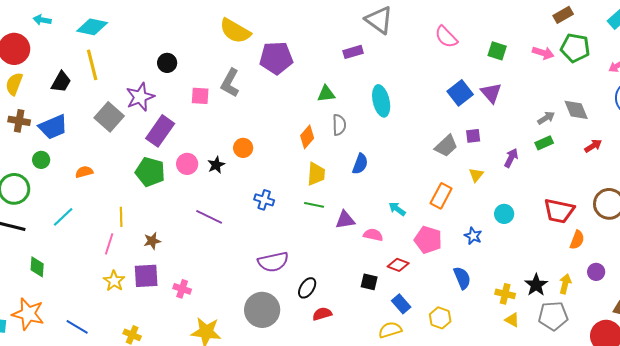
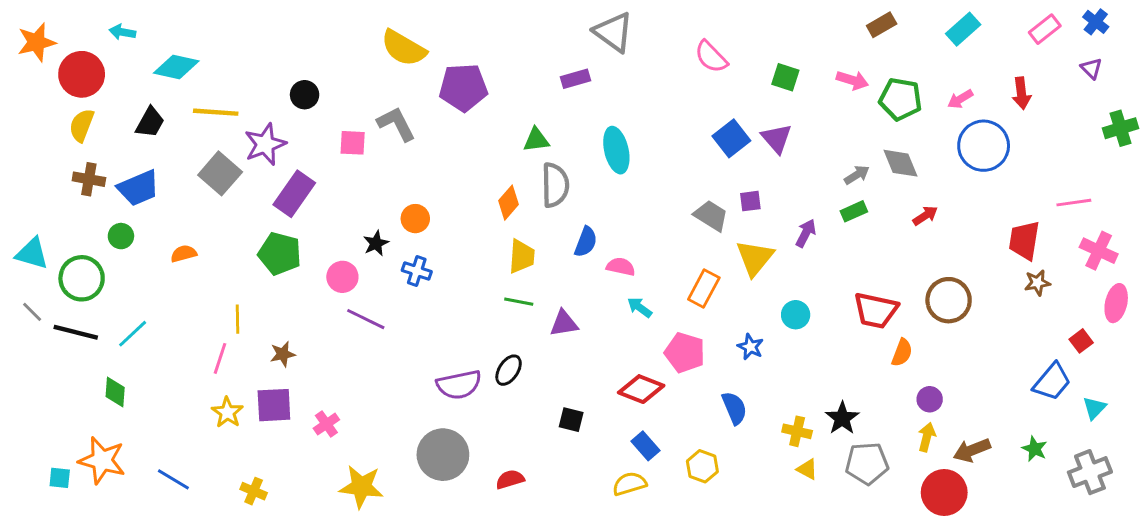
cyan diamond: (92, 27) -> (176, 67), moved
green pentagon: (575, 48) -> (900, 99), moved
yellow line: (92, 65) -> (216, 112), moved, turned -72
gray L-shape: (230, 83) -> (396, 124), turned 124
gray semicircle: (339, 125) -> (555, 185), size x1.4
gray trapezoid: (446, 146) -> (711, 216), turned -105
pink circle: (187, 164) -> (342, 277), moved
yellow triangle: (476, 175) -> (755, 258), size x1.8
blue cross: (264, 200) -> (417, 271), moved
cyan line: (63, 217) -> (133, 334), moved
pink semicircle: (373, 235) -> (621, 267), moved
red diamond: (398, 265) -> (641, 389), size x1.4
black square: (369, 282) -> (571, 420), moved
yellow arrow: (565, 284) -> (927, 437), moved
black ellipse: (307, 288) -> (509, 370), moved
pink cross: (182, 289) -> (326, 424), turned 36
red semicircle: (322, 314) -> (510, 479), moved

